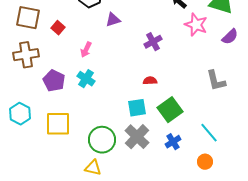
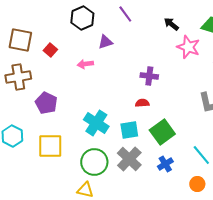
purple cross: (153, 42) -> (149, 76), moved, turned 36
pink arrow: (86, 50) -> (85, 64), moved, turned 56
cyan cross: (86, 79) -> (96, 123), moved, size x1.4

